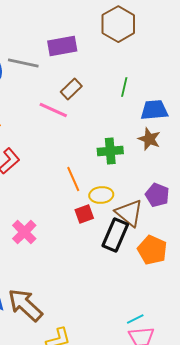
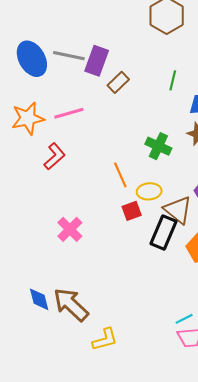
purple rectangle: (62, 46) -> (97, 61), moved, turned -60
pink line: (53, 110) -> (69, 113), moved, turned -40
green cross: (110, 151) -> (158, 146), turned 30

